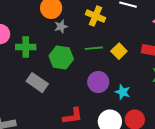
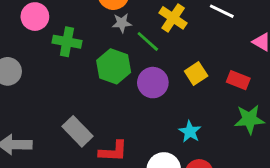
green line: (94, 48) -> (148, 41), moved, turned 36
purple circle: (98, 82) -> (153, 83), moved
gray rectangle: (37, 83) -> (77, 131), moved

